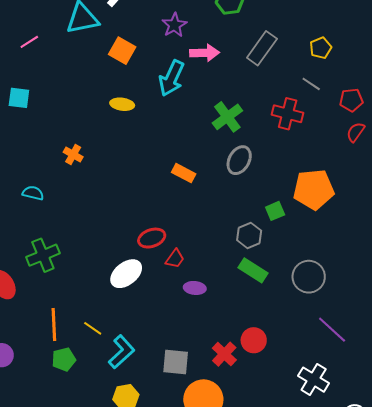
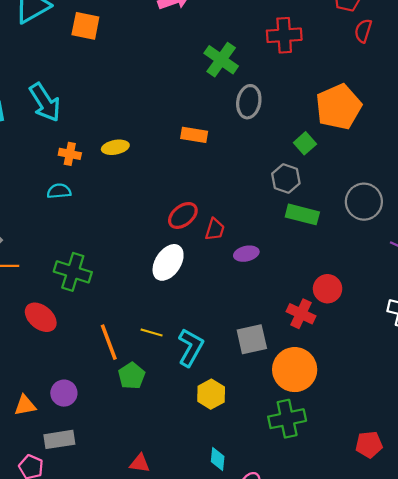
cyan arrow: (172, 78) -> (45, 102), moved, turned -39
yellow ellipse: (122, 104) -> (115, 147), moved
cyan semicircle: (33, 193) -> (59, 191), moved
green cross: (43, 255) -> (73, 272), turned -32

